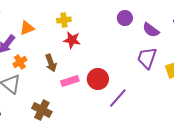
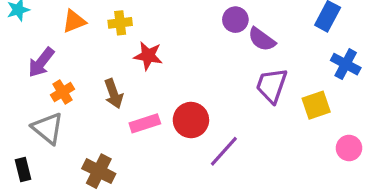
yellow cross: (64, 20) -> (120, 23), moved
orange triangle: (27, 28) -> (74, 21), moved
purple semicircle: (151, 30) -> (262, 39), moved

